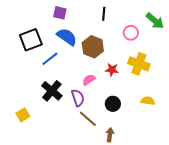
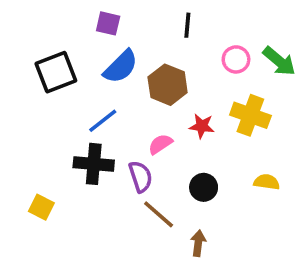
green arrow: (155, 21) -> (279, 61), moved
blue semicircle: (67, 37) -> (121, 67), turned 100
blue line: (50, 59) -> (103, 121), moved
black cross: (52, 91) -> (94, 164), turned -35
yellow square: (23, 115) -> (41, 207), turned -32

